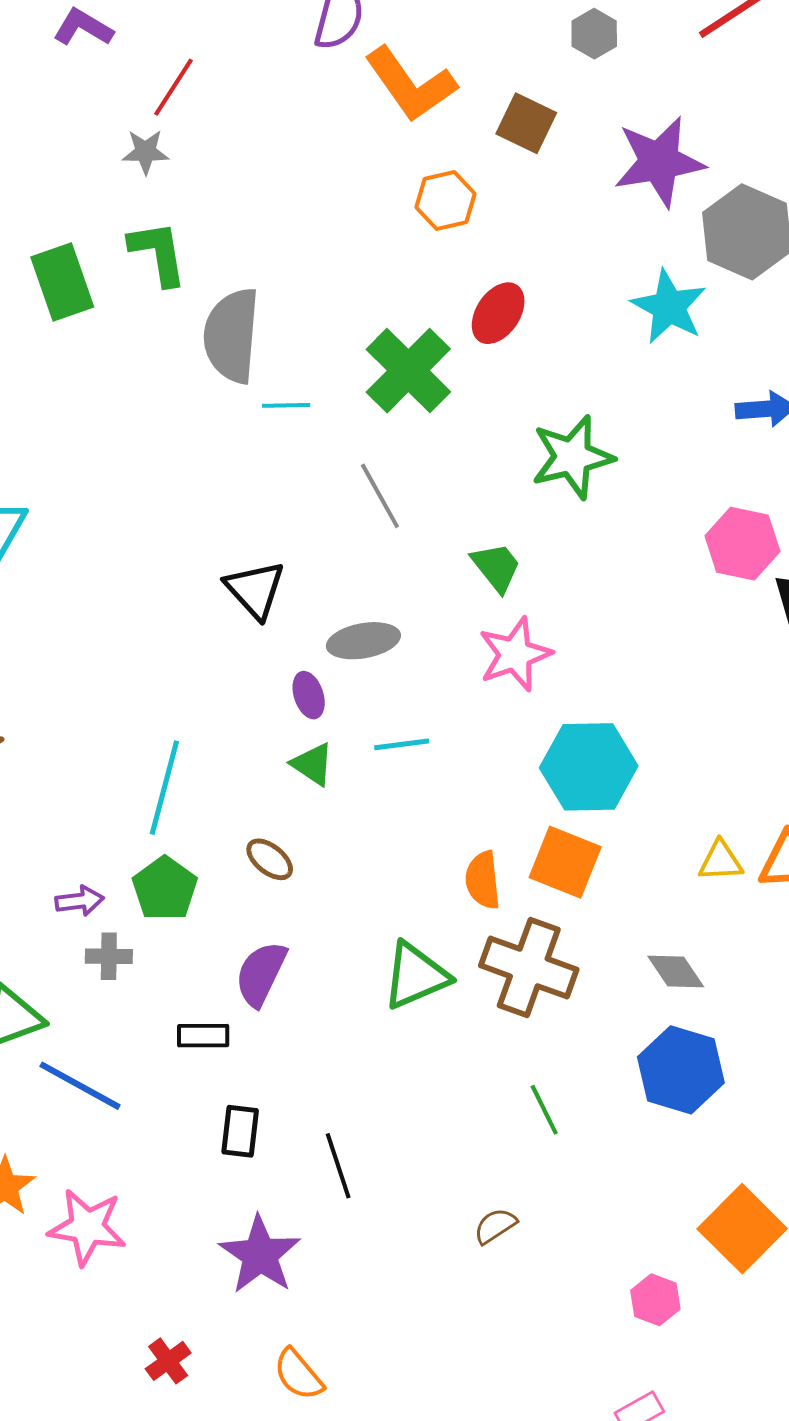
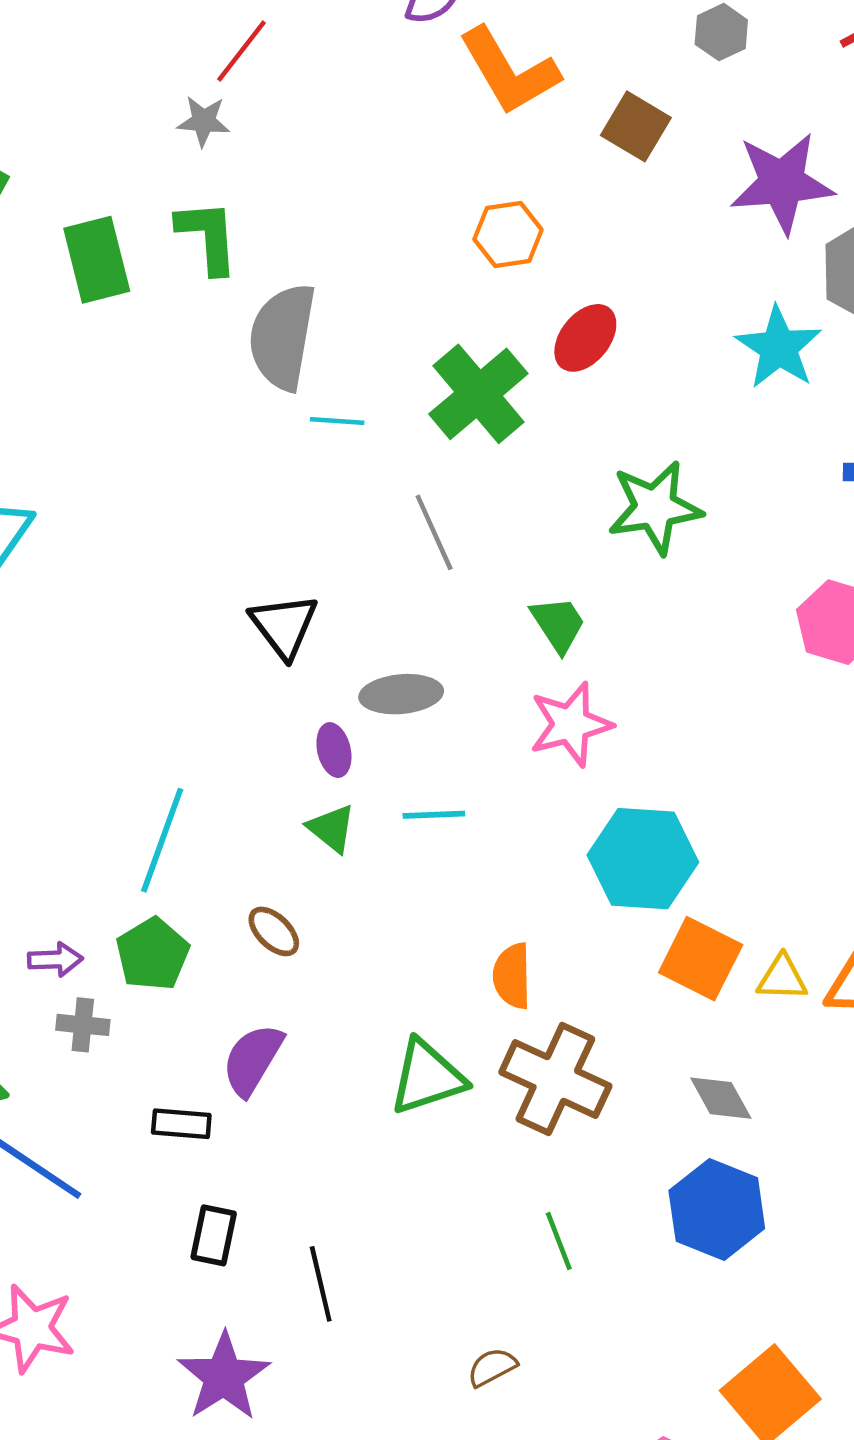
orange hexagon: (445, 201) -> (508, 235), moved
orange square: (565, 862) -> (701, 959), moved

